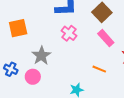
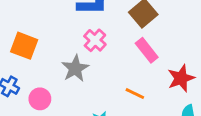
orange square: (18, 28) -> (24, 46), moved, turned 30
gray star: (41, 56) -> (75, 68), moved

